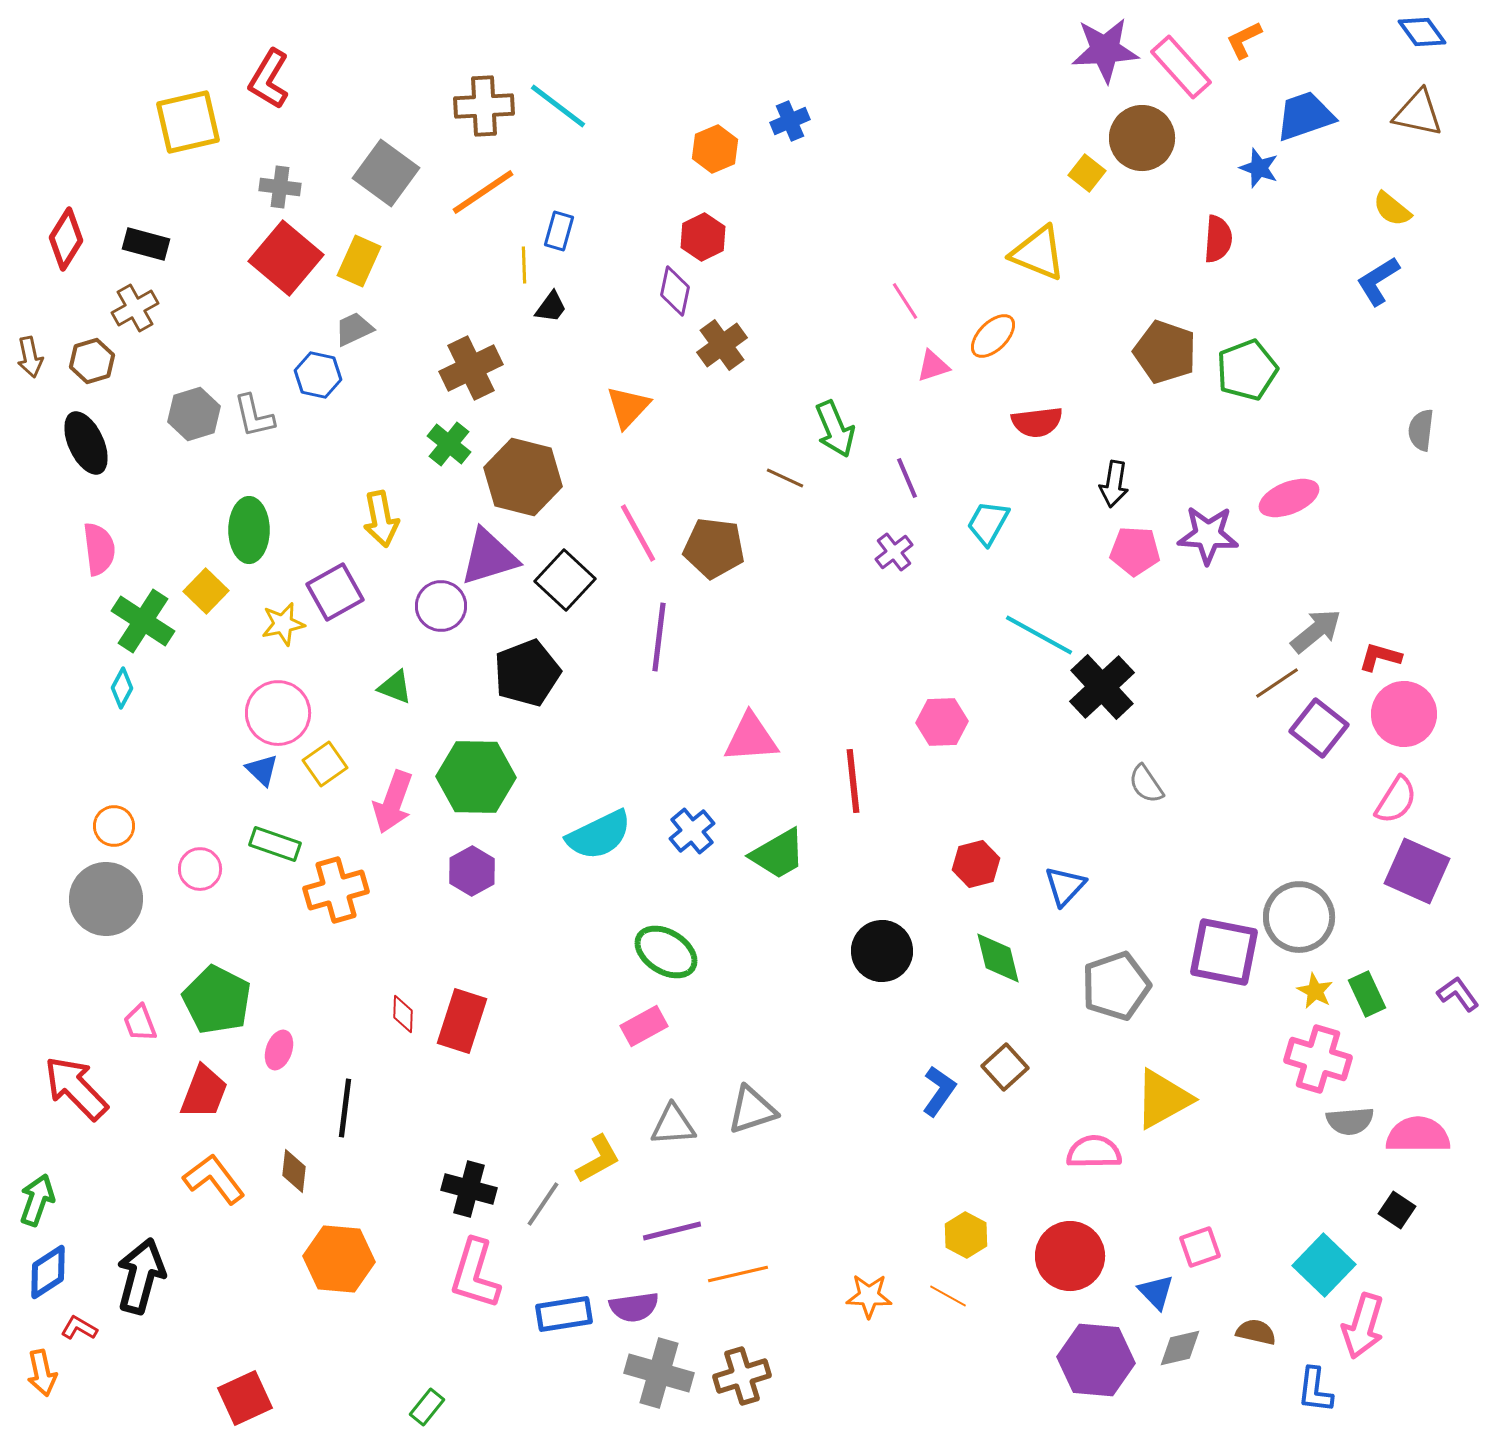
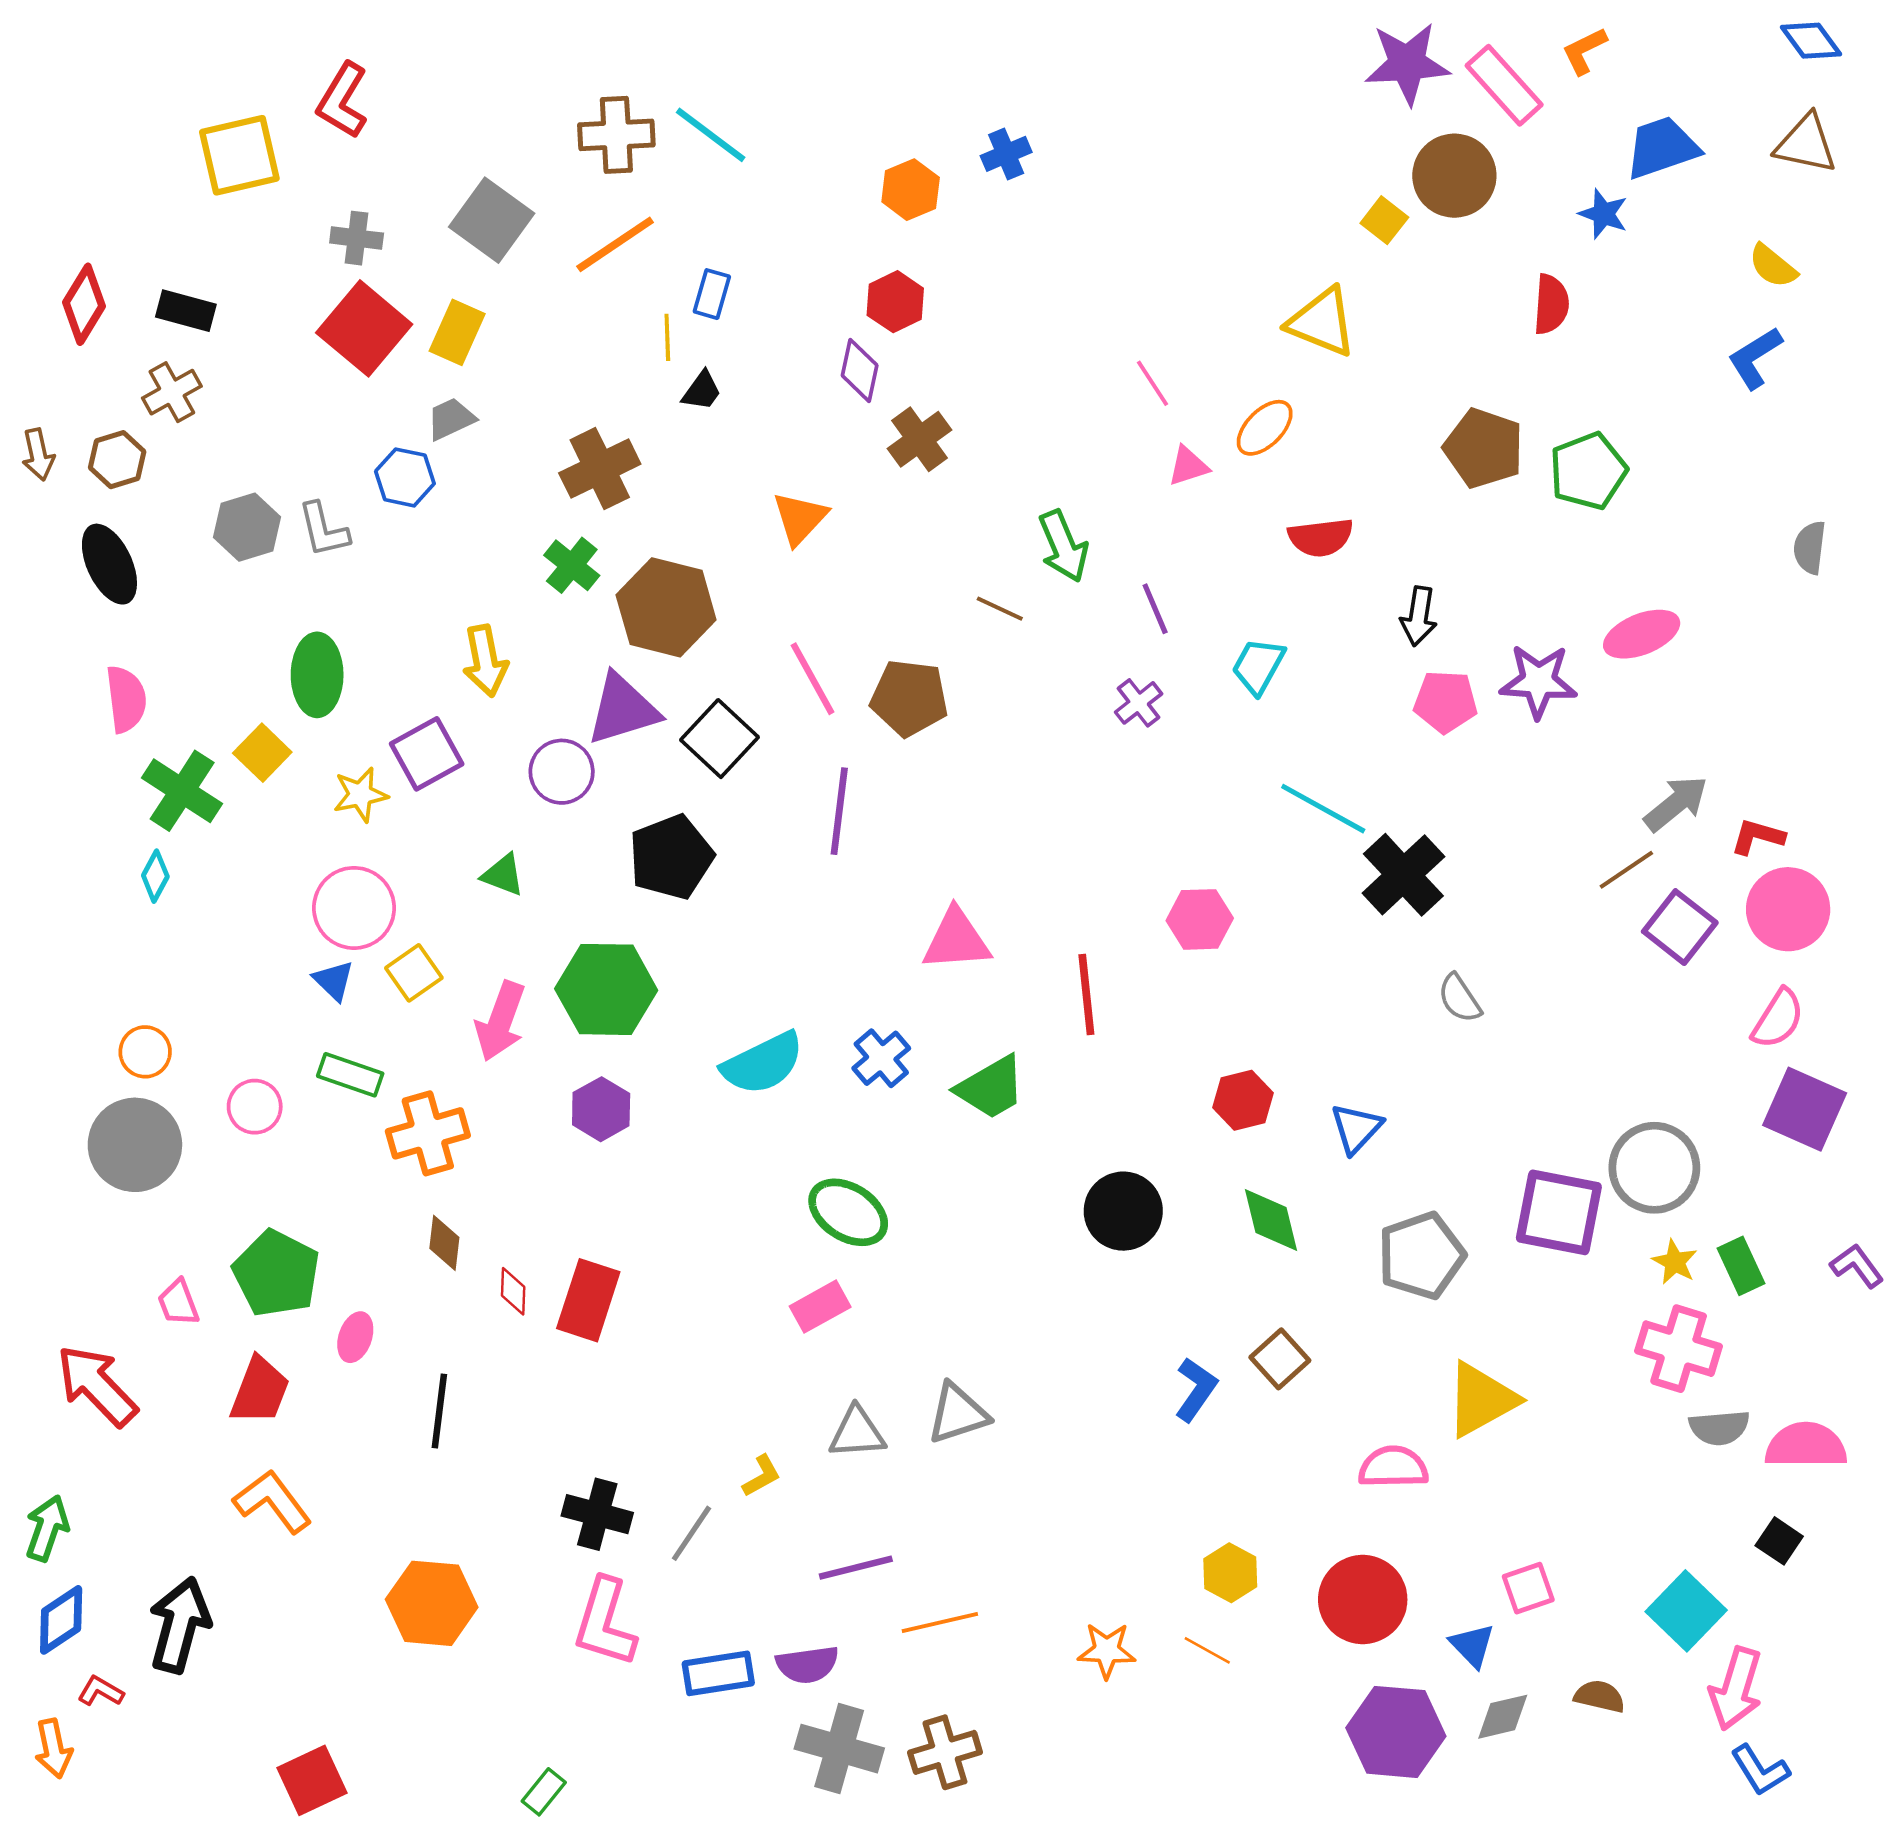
yellow L-shape: (598, 1159) -> (762, 1476), size x0.7
brown diamond: (294, 1171) -> (444, 1243), moved
blue L-shape: (1315, 1390) -> (1760, 1770), moved, turned -39

